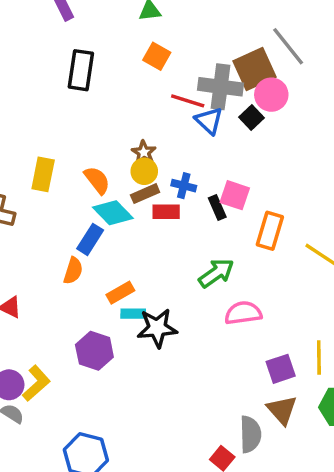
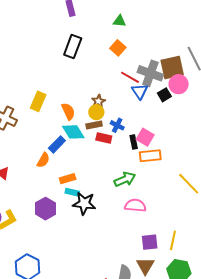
orange rectangle: (270, 231) -> (150, 156), moved, turned 55

